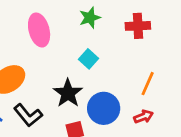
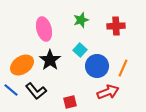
black star: (68, 93) -> (50, 60), moved
blue circle: (104, 108) -> (97, 66), moved
red arrow: (143, 117) -> (108, 92), moved, size x1.5

